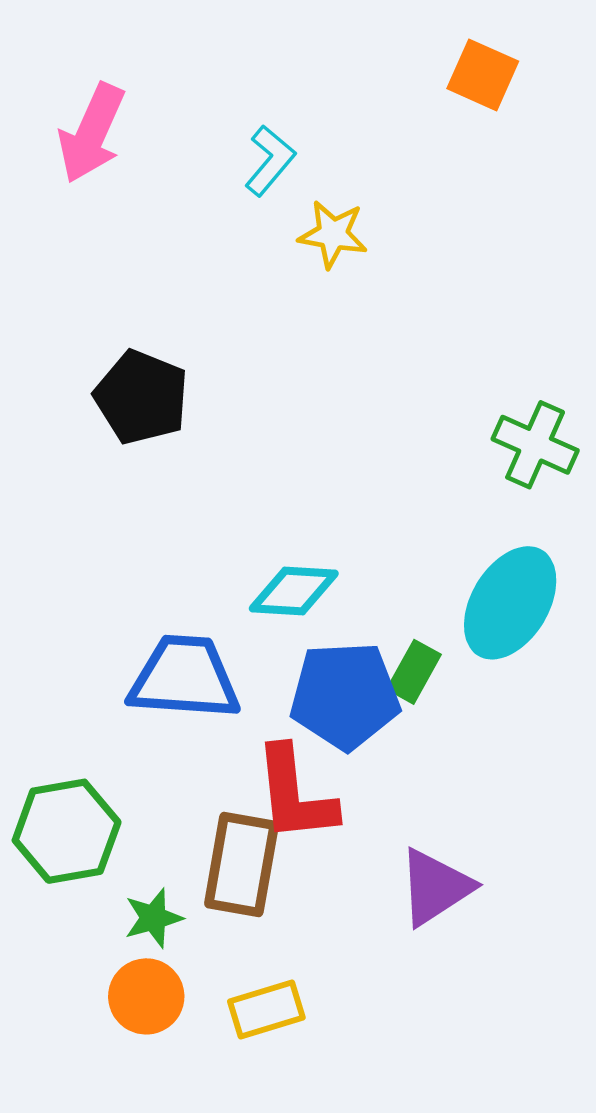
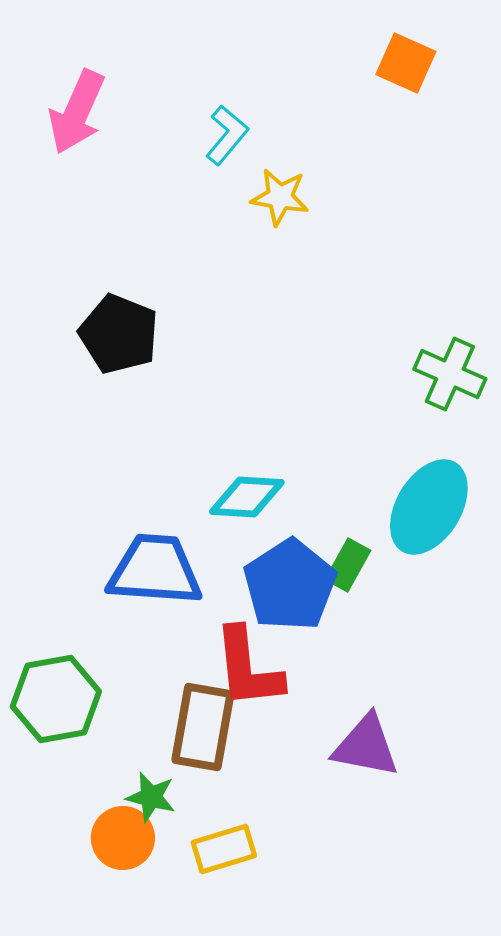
blue pentagon: (345, 696) -> (290, 585), turned -30
purple triangle: (435, 887) -> (366, 746), turned 44
green star: (153, 918) -> (151, 797), moved, turned 30

